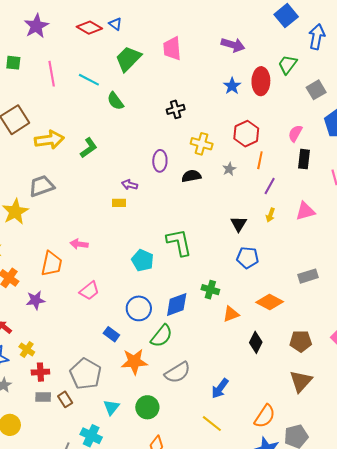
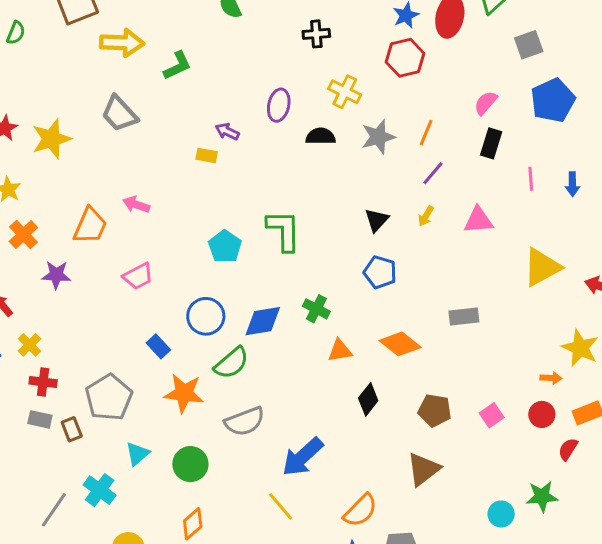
red hexagon: (246, 134) -> (405, 58), moved
gray star: (229, 169) -> (378, 137), size x1.6
gray trapezoid: (42, 186) -> (119, 114), moved, turned -124
blue arrow: (220, 388) -> (303, 457), size x1.4

